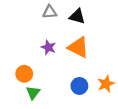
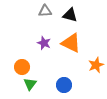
orange star: (106, 84) -> (96, 65), moved
blue circle: (79, 86) -> (64, 85), moved

